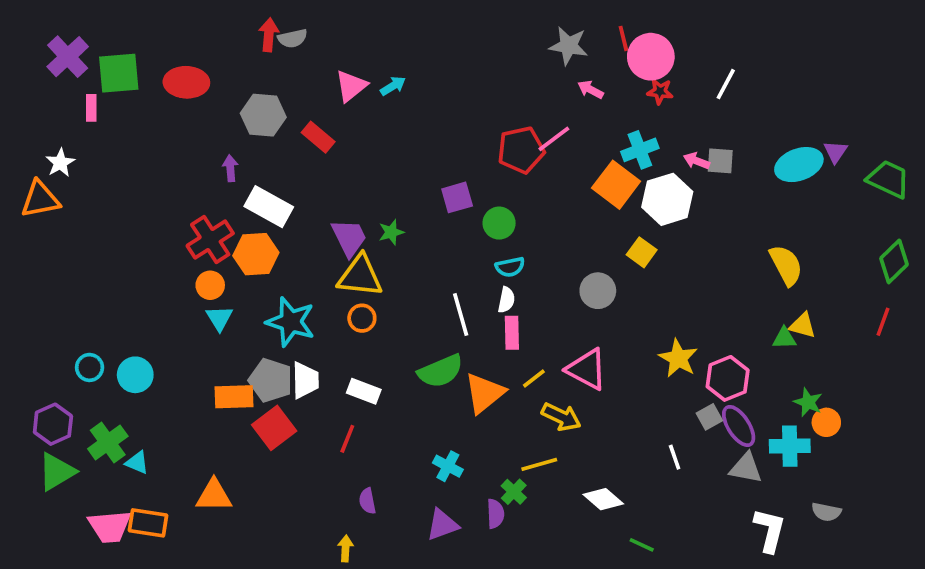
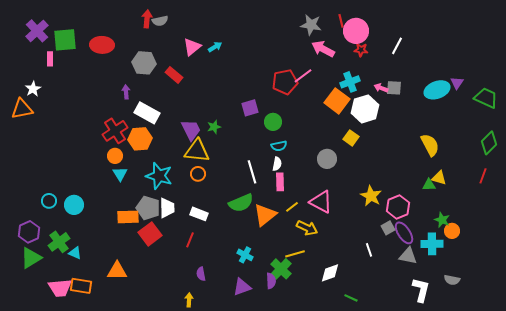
pink arrow: (590, 90) -> (323, 49), size x1.6
green cross: (514, 492) -> (281, 269), size x1.5
white diamond: (603, 499) -> (330, 273), turned -60

